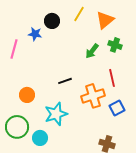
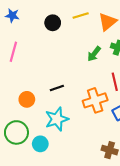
yellow line: (79, 14) -> (81, 16), turned 42
blue star: (35, 34) -> (12, 16), moved
black line: (65, 81) -> (57, 88), moved

